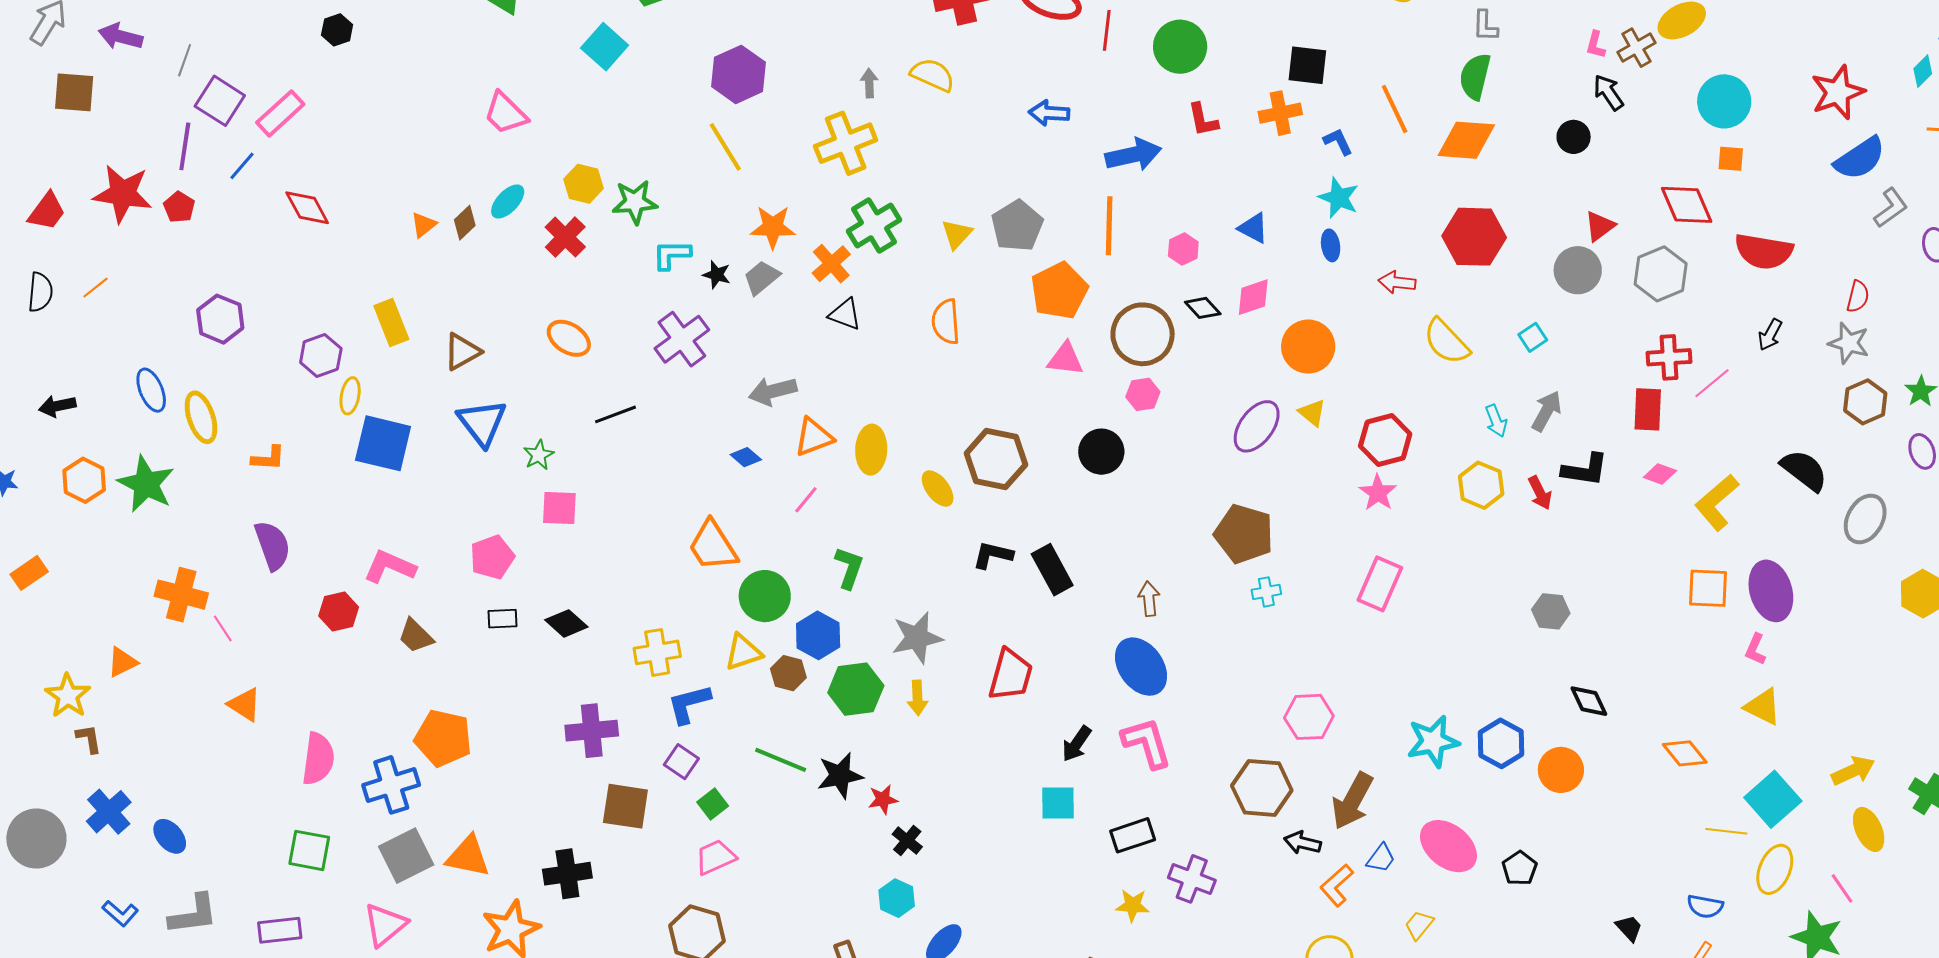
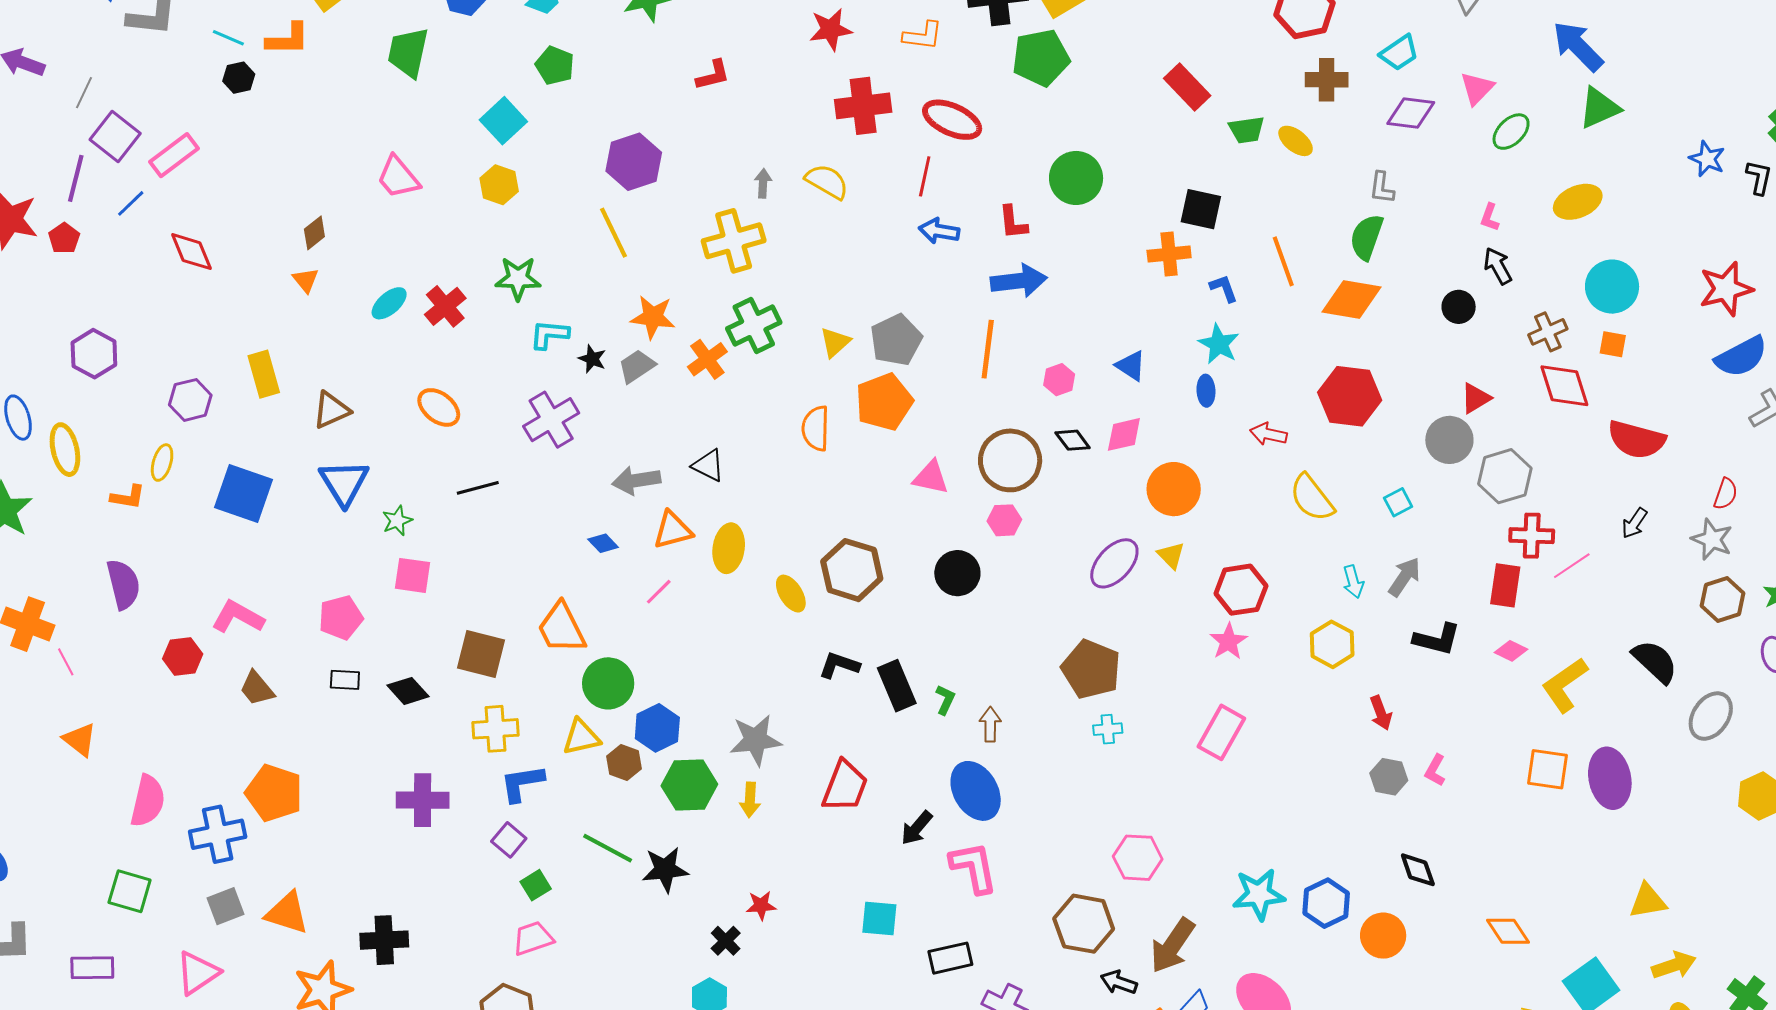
red line: (1107, 30) -> (925, 176), moved
brown cross: (1636, 48) -> (1548, 332), moved
red L-shape: (1203, 120) -> (1013, 222), moved
yellow hexagon: (584, 184) -> (499, 185), moved
cyan ellipse: (508, 201) -> (389, 303), moved
brown diamond: (465, 223) -> (314, 233), moved
orange triangle: (424, 225) -> (306, 280), turned -36
gray hexagon: (1661, 274) -> (1505, 476), moved
orange pentagon: (1059, 291) -> (884, 402), moved
black triangle: (845, 314) -> (708, 465), moved
yellow ellipse: (350, 396) -> (162, 463), moved
red arrow: (1540, 493) -> (1381, 713), moved
green L-shape: (849, 568) -> (945, 700), moved, size x0.7
pink L-shape: (1755, 649) -> (1435, 770), moved
yellow triangle: (1763, 707) -> (1648, 901), moved, turned -42
black arrow: (1077, 744) -> (917, 828), moved
red star: (883, 799) -> (761, 905), moved
brown square: (625, 806) -> (481, 654), moved
gray square: (406, 856) -> (225, 906), size x0.7

